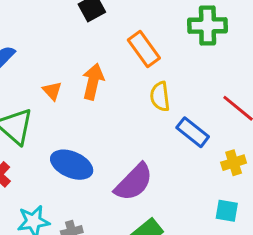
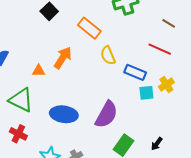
orange arrow: (93, 82) -> (63, 58), turned 35
orange triangle: (52, 91) -> (39, 71), turned -32
cyan square: (227, 211) -> (146, 93), moved

